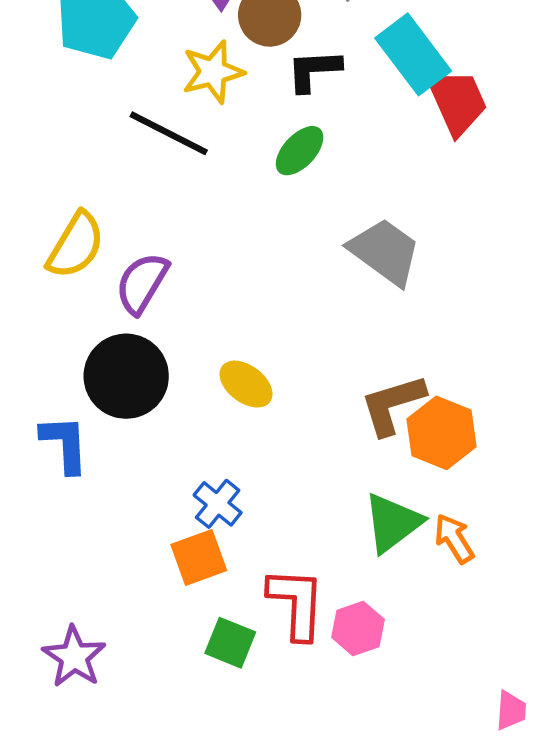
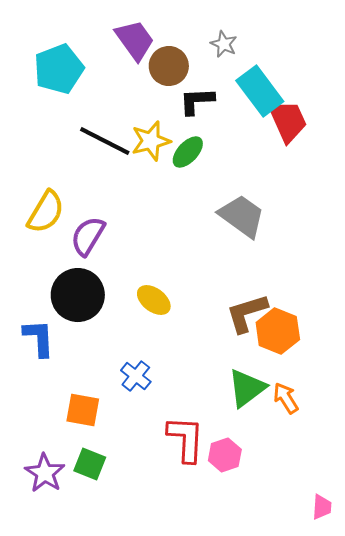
yellow star: (213, 72) -> (151, 141), moved
orange square: (199, 557) -> (83, 410), moved, turned 30
green square: (230, 643) -> (90, 464), moved

